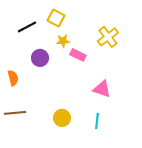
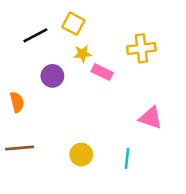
yellow cross: (108, 37) -> (141, 48), turned 30
pink triangle: (102, 89) -> (151, 118), moved

